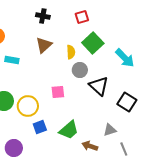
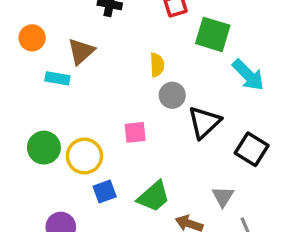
green square: (93, 43) -> (213, 34), moved, turned -30
brown triangle: (44, 45) -> (81, 51), moved
black triangle: (99, 86) -> (204, 122), turned 35
gray triangle: (110, 130) -> (223, 197), turned -40

